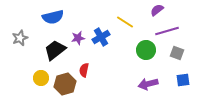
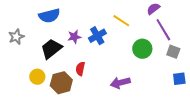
purple line: (167, 31) -> (163, 30), turned 75
purple arrow: (148, 84) -> (120, 83), moved

